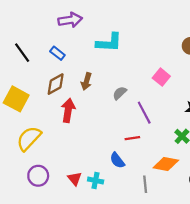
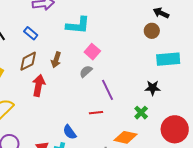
pink square: (161, 77) -> (92, 52), moved
blue semicircle: (117, 160) -> (70, 132), moved

